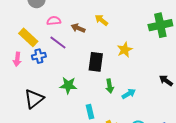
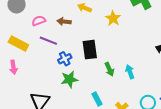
yellow star: (125, 50) -> (113, 18), moved
blue cross: (39, 56) -> (65, 59), moved
cyan arrow: (129, 94) -> (130, 72), turned -64

